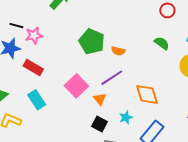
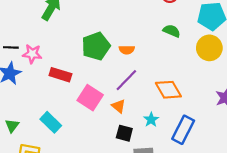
pink star: (34, 36) -> (32, 54), turned 30
green pentagon: (92, 42) -> (96, 46), turned -30
red rectangle: (33, 68) -> (60, 75), moved

